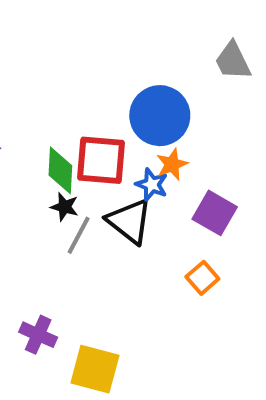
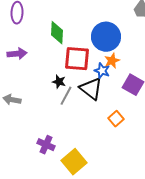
green diamond: (60, 170) -> (57, 33), moved
orange square: (202, 278) -> (116, 119), moved
yellow square: (95, 369) -> (74, 162), turned 35

